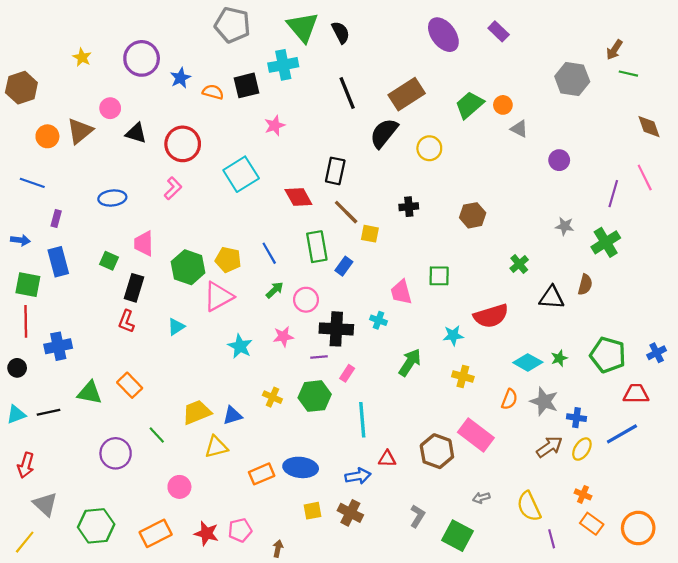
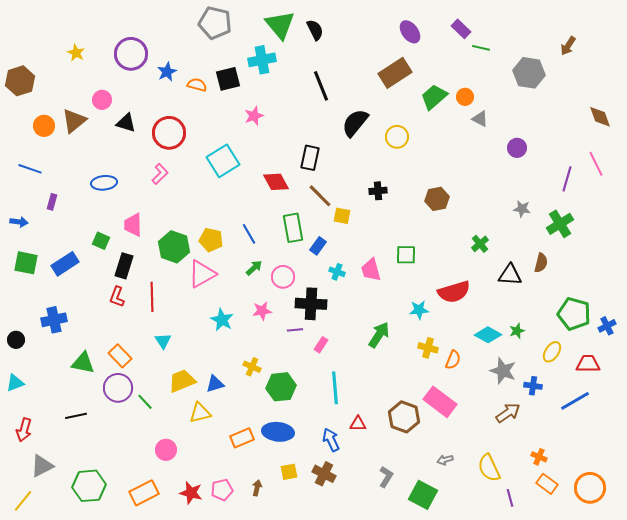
purple ellipse: (443, 35) -> (410, 32), size x0.7
green line: (628, 74) -> (481, 48), moved
brown rectangle: (407, 94) -> (395, 73), moved
blue rectangle: (58, 262) -> (65, 264), moved, turned 72
cyan cross: (378, 320) -> (337, 272), moved
red line: (26, 321) -> (152, 297), moved
cyan triangle: (176, 327) -> (163, 341), moved, turned -30
green pentagon: (608, 355) -> (574, 314), moved
green hexagon: (315, 396) -> (281, 387), moved
orange semicircle: (509, 399) -> (453, 360), moved
black line: (48, 412) -> (76, 416), moved
yellow ellipse: (582, 449) -> (552, 352), moved
purple circle: (116, 453) -> (118, 388), moved
blue arrow: (358, 476) -> (331, 440), turned -105
gray triangle: (45, 504) -> (42, 466), turned 50
brown arrow: (278, 549) -> (257, 488), moved

